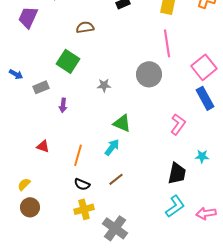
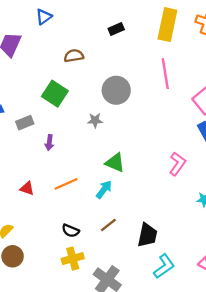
gray circle: (149, 74) -> (116, 90), moved
orange line: (78, 155) -> (66, 184), moved, turned 50
black trapezoid: (177, 173) -> (147, 235), moved
cyan L-shape: (175, 206) -> (164, 266), moved

